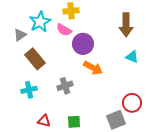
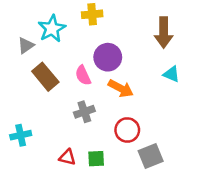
pink semicircle: (64, 30) -> (83, 75), moved, turned 35
cyan cross: (29, 90) -> (21, 135), moved
red circle: (132, 103) -> (127, 130), moved
red triangle: (44, 121) -> (67, 157), moved

